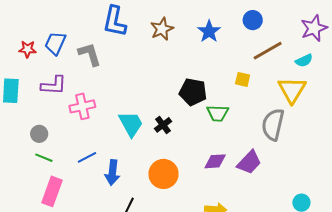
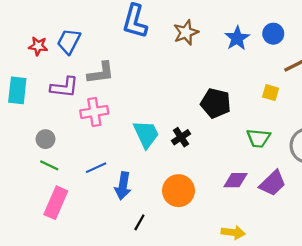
blue circle: (253, 20) -> (273, 34), moved
gray L-shape: (90, 54) -> (101, 73), moved, turned 96
green trapezoid: (218, 113) -> (258, 138), moved

